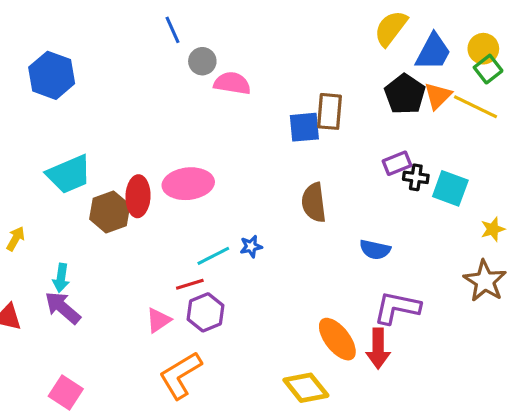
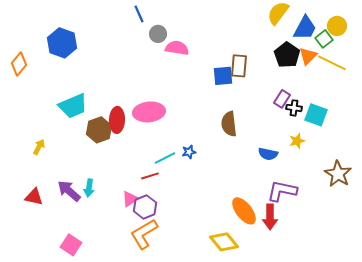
green square: (488, 69) -> (324, 39), moved
purple rectangle: (397, 163) -> (282, 99), turned -36
yellow star: (493, 229) -> (297, 141), moved
cyan arrow: (61, 278) -> (89, 188), moved
purple hexagon: (205, 312) -> (145, 207), moved

